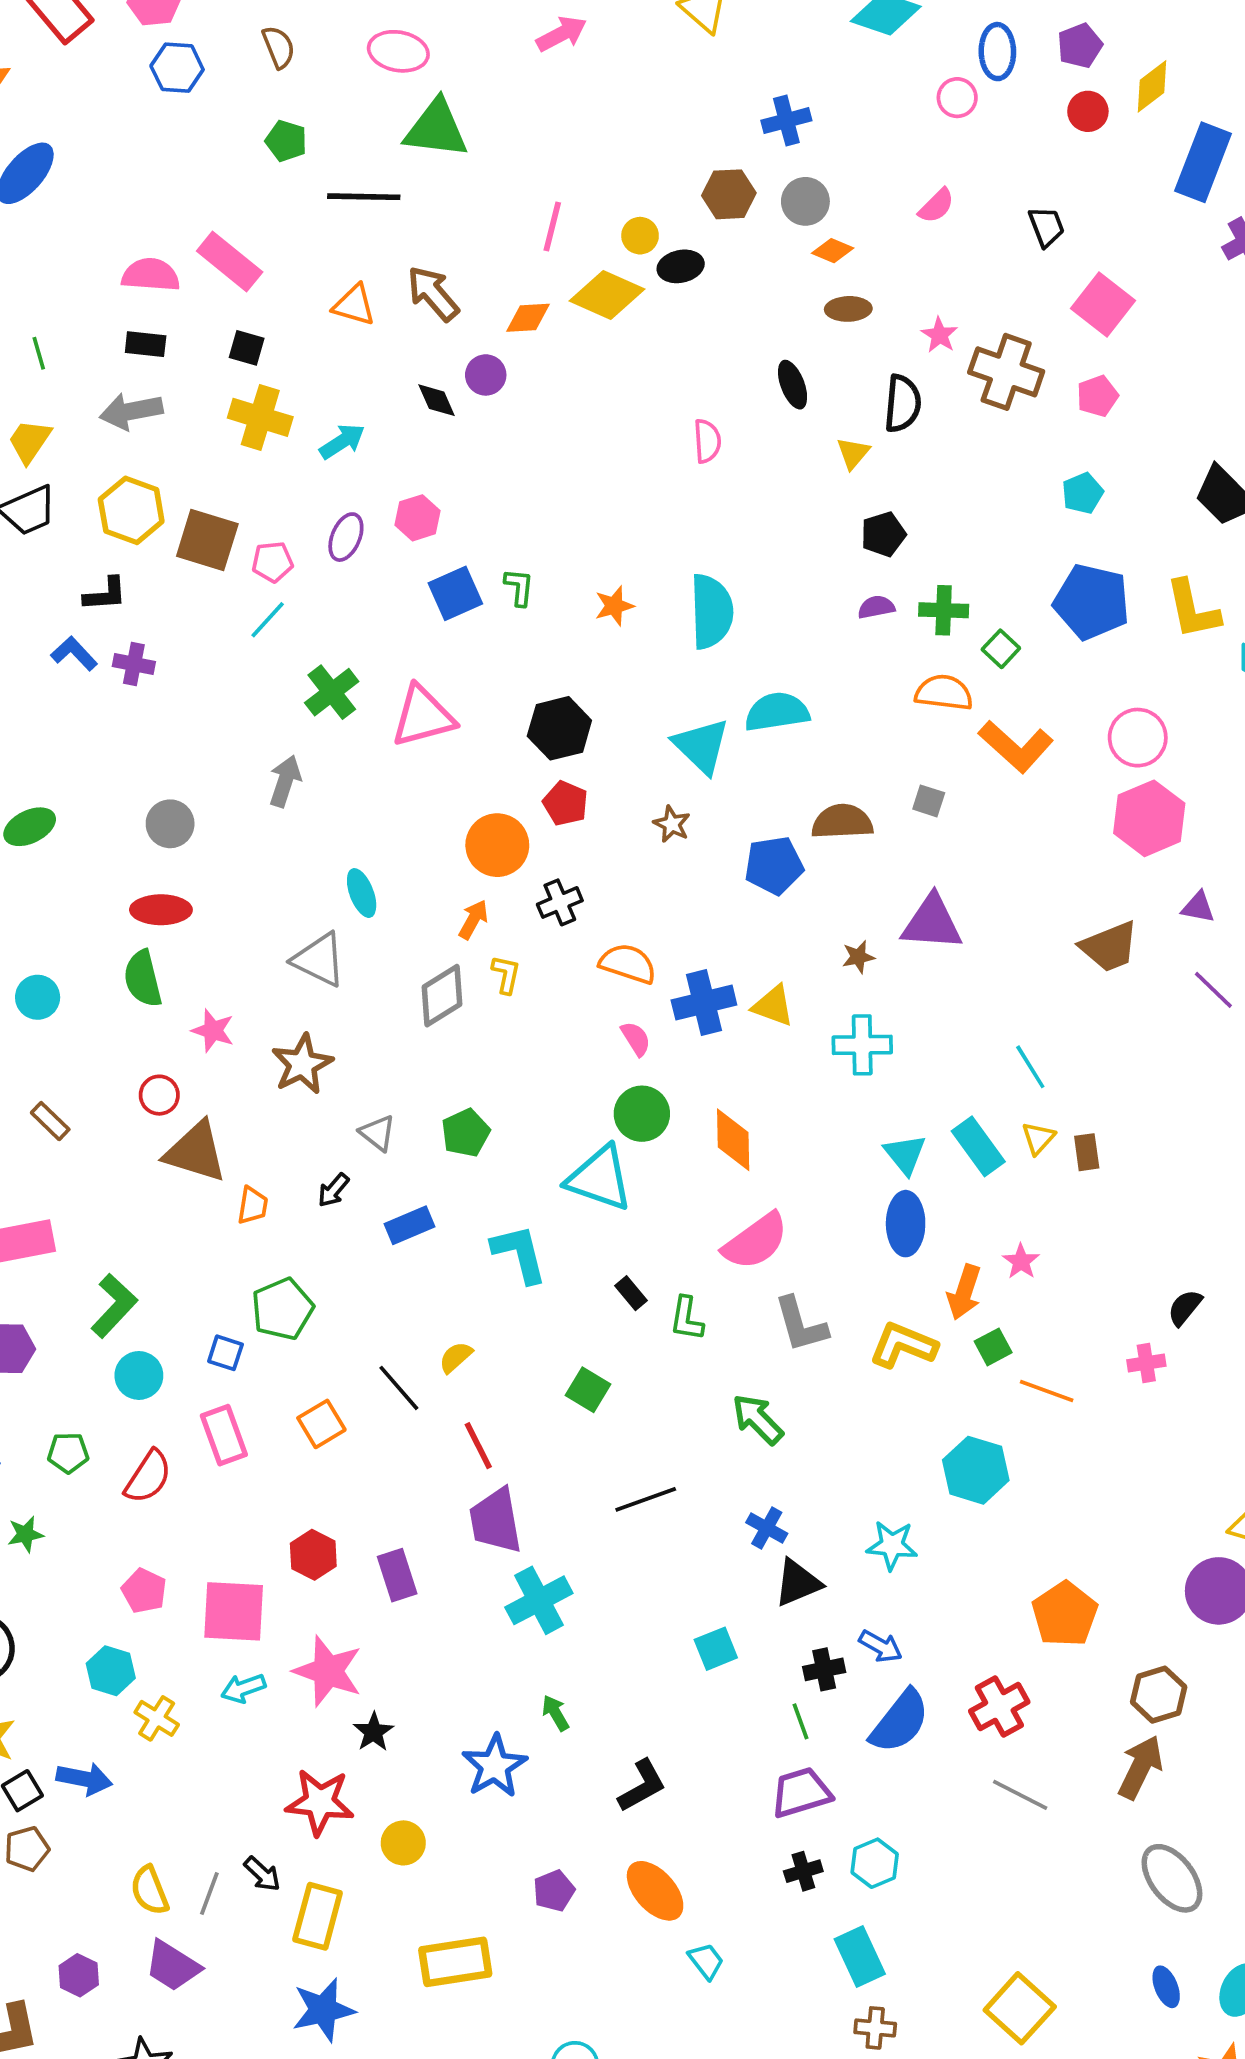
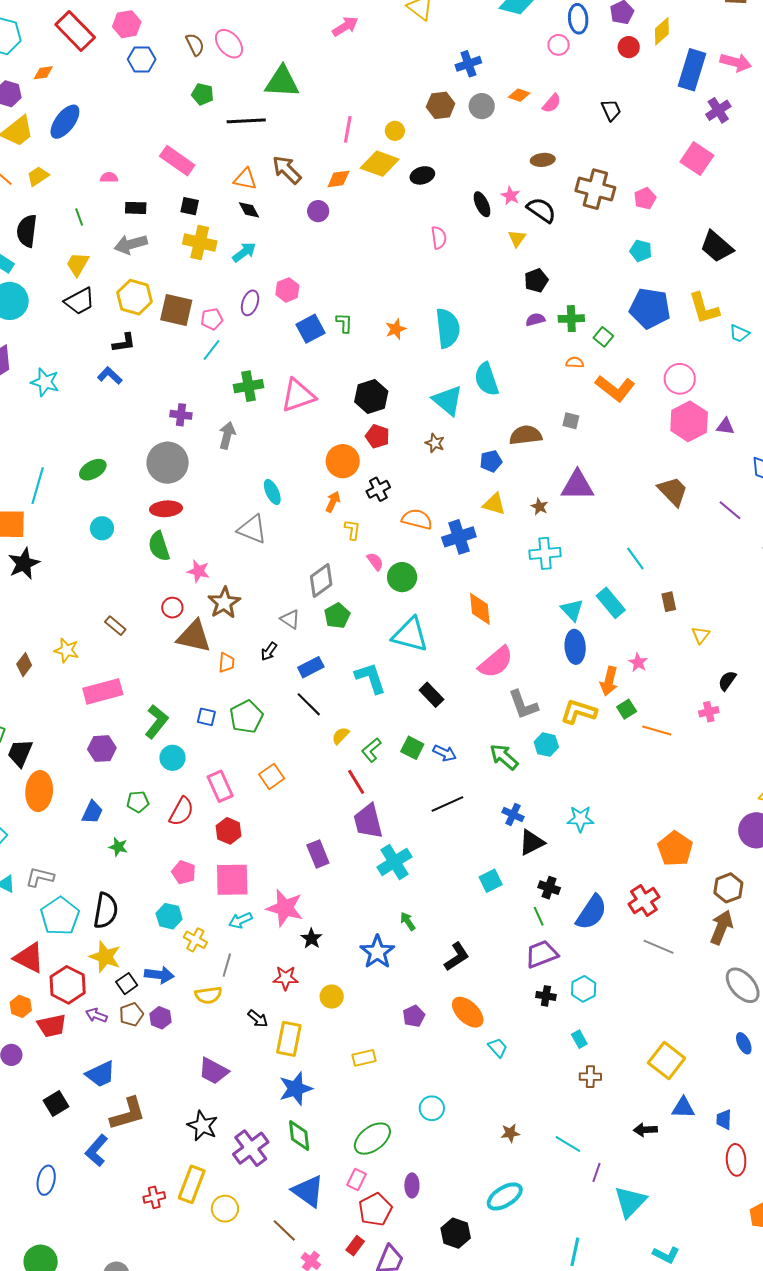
pink ellipse: (398, 51) -> (229, 44), moved, turned 44
orange diamond: (833, 251) -> (519, 95), moved
black ellipse: (681, 266) -> (422, 175), moved
pink semicircle: (151, 275) -> (109, 177), moved, size x0.6
pink square: (1103, 304) -> (697, 159), moved
brown ellipse: (848, 309) -> (543, 160), moved
pink star: (940, 335) -> (511, 196), moved
black diamond: (437, 400) -> (249, 210), moved
black semicircle: (903, 404) -> (541, 210), turned -56
cyan pentagon: (1083, 493) -> (641, 251), turned -30
purple cross: (134, 664) -> (181, 415), moved
green cross: (332, 692) -> (249, 386), turned 32
orange semicircle: (944, 693) -> (575, 362), size x0.6
cyan semicircle: (777, 712) -> (486, 379), turned -96
gray circle: (170, 824) -> (168, 463), size x1.6
blue pentagon: (774, 865) -> (491, 461), size x0.7
purple triangle: (1198, 907) -> (725, 426), moved
brown trapezoid: (1109, 947) -> (673, 491), turned -108
brown star: (858, 957) -> (539, 507), turned -30
gray diamond: (442, 996) -> (321, 580), moved
cyan circle: (38, 997) -> (102, 528), moved
yellow triangle: (773, 1006) -> (494, 504), moved
pink semicircle: (636, 1039) -> (375, 562), moved
brown star: (302, 1064) -> (224, 603), moved
green circle: (642, 1114) -> (402, 577), moved
yellow triangle: (1038, 1138) -> (701, 635), moved
black rectangle: (631, 1293) -> (431, 695), size x1.4
green L-shape: (687, 1319) -> (371, 750), moved, turned 45
blue square: (225, 1353) -> (206, 717), moved
black line: (399, 1388) -> (309, 704), moved
cyan hexagon: (976, 1470) -> (546, 745), moved, size x0.7
green star: (25, 1534) -> (118, 847), turned 30
red hexagon: (313, 1555) -> (229, 831), moved
blue arrow: (881, 1646) -> (445, 753), moved
black cross: (824, 1669) -> (549, 888), turned 35
red star: (320, 1802) -> (286, 978), size x0.7
black cross: (803, 1871) -> (546, 996), turned 30
yellow semicircle: (150, 1890) -> (208, 995), moved, turned -72
gray line: (209, 1894) -> (227, 965), moved
cyan rectangle: (860, 1957) -> (579, 1039), size x0.6
yellow rectangle: (455, 1962) -> (364, 1058), size x0.6
purple hexagon: (79, 1975) -> (161, 1018), moved

